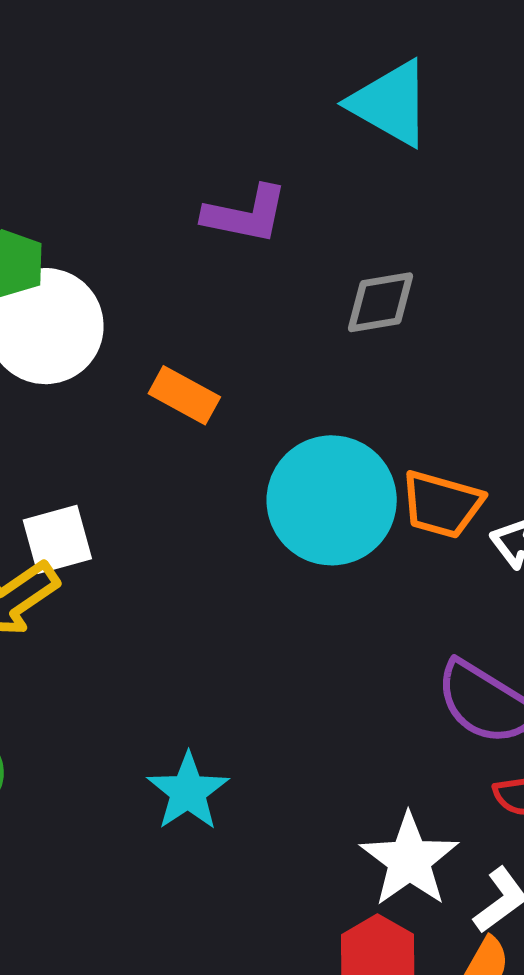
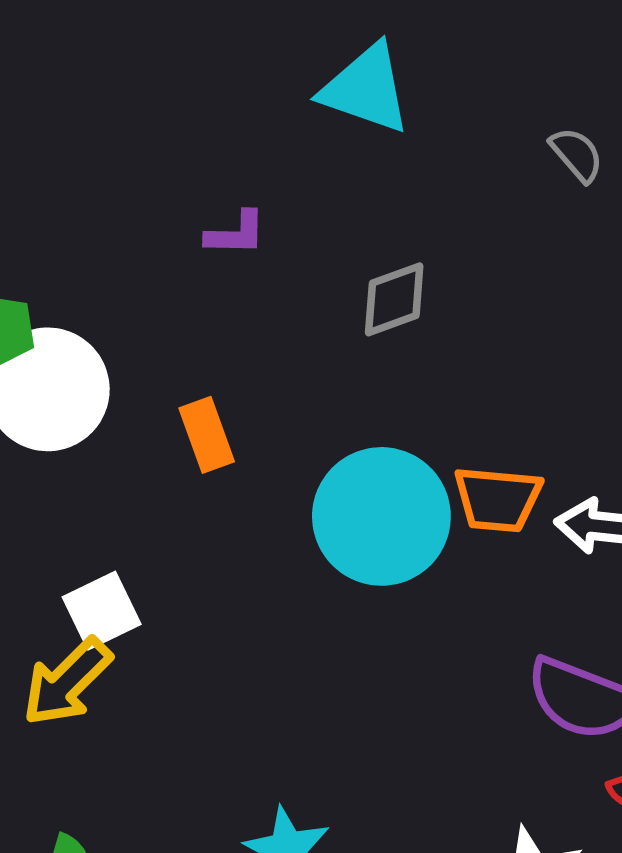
purple L-shape: (246, 214) -> (236, 233), size x0.7
orange rectangle: (184, 395) -> (207, 435), turned 52

